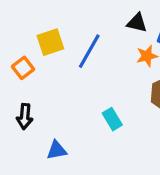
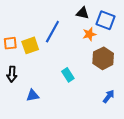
yellow square: (50, 42) -> (30, 45), moved
orange square: (23, 68) -> (10, 43), turned 32

